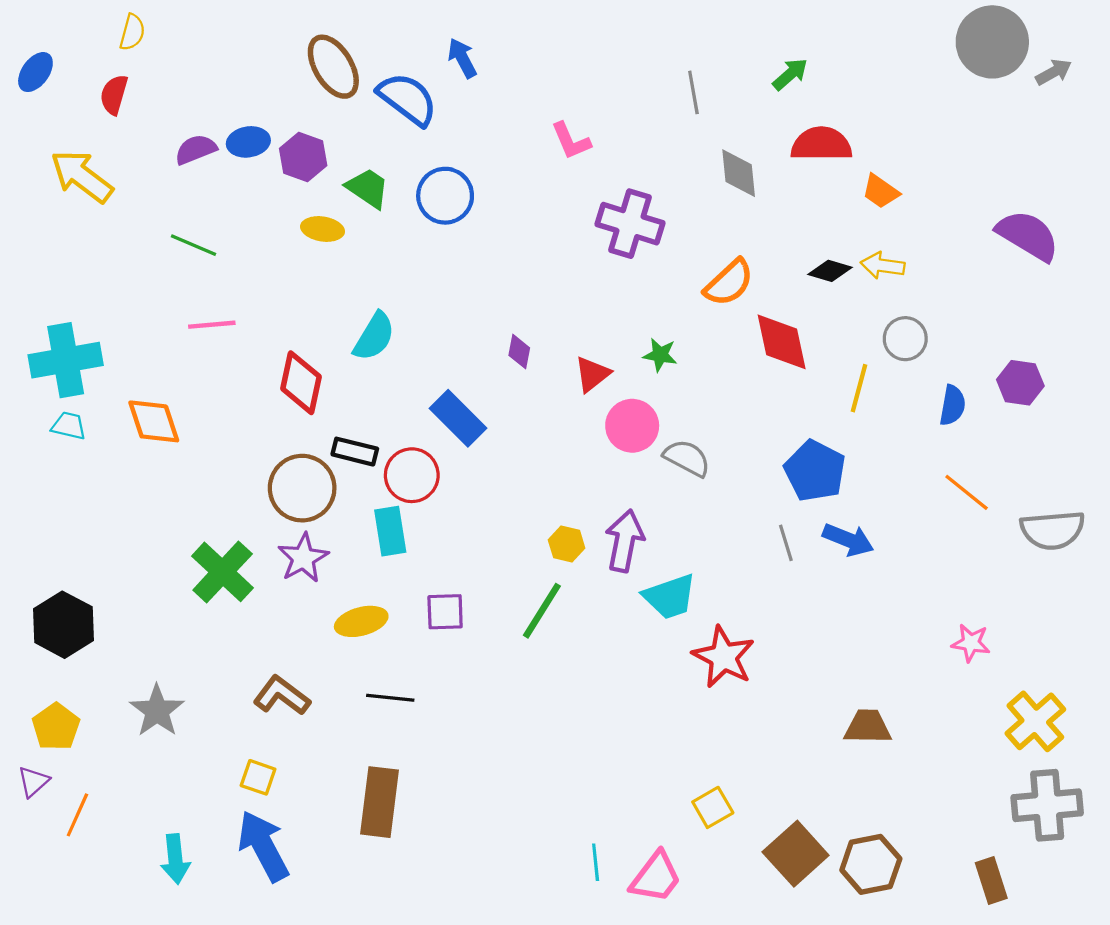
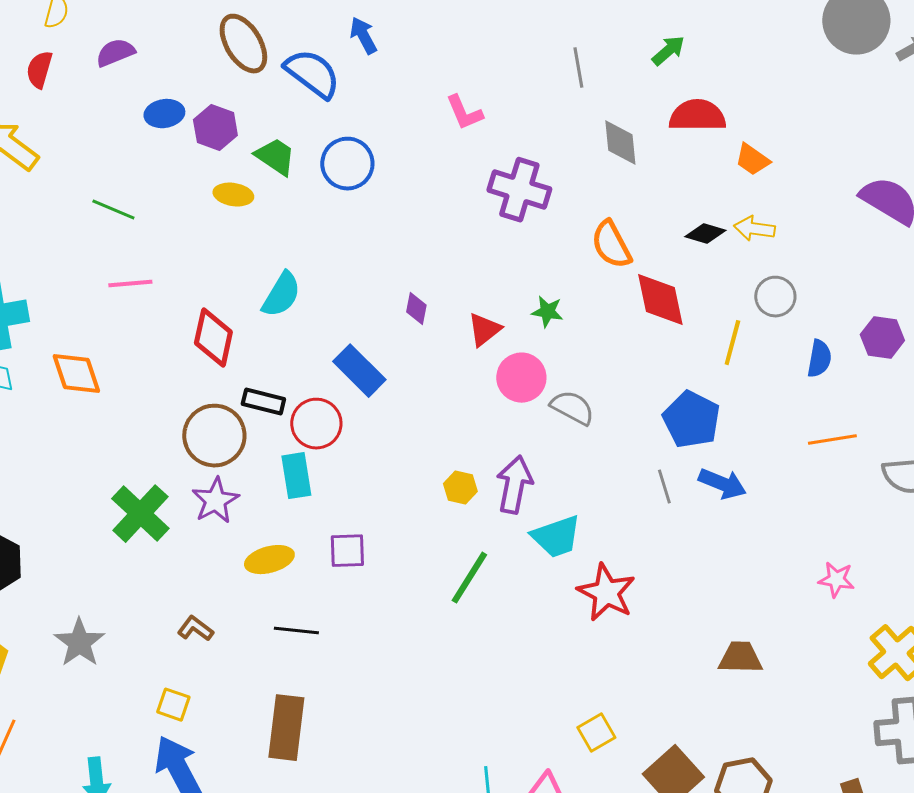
purple semicircle: (196, 149) -> (115, 53), moved
orange semicircle: (729, 283) -> (611, 245), turned 105
orange line: (967, 492) -> (832, 440), turned -48
green line: (542, 611) -> (469, 578), moved
brown L-shape: (282, 696) -> (195, 629), size x0.7

